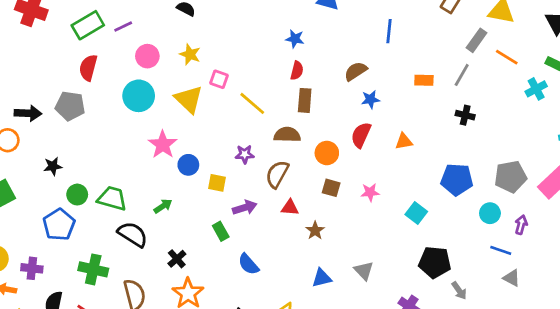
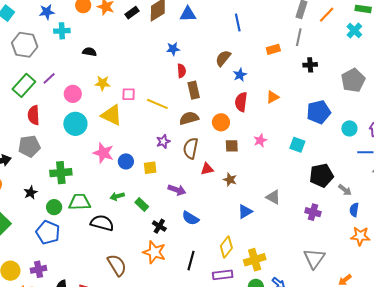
orange line: (507, 57) -> (327, 15), turned -60
gray pentagon: (511, 177) -> (353, 80), moved
green arrow: (163, 206) -> (117, 196), turned -144
purple arrow: (245, 208) -> (177, 190), moved, turned 54
green rectangle: (221, 231) -> (142, 205), moved
black cross: (177, 259) -> (159, 226), moved
green cross: (93, 269) -> (61, 173), moved

